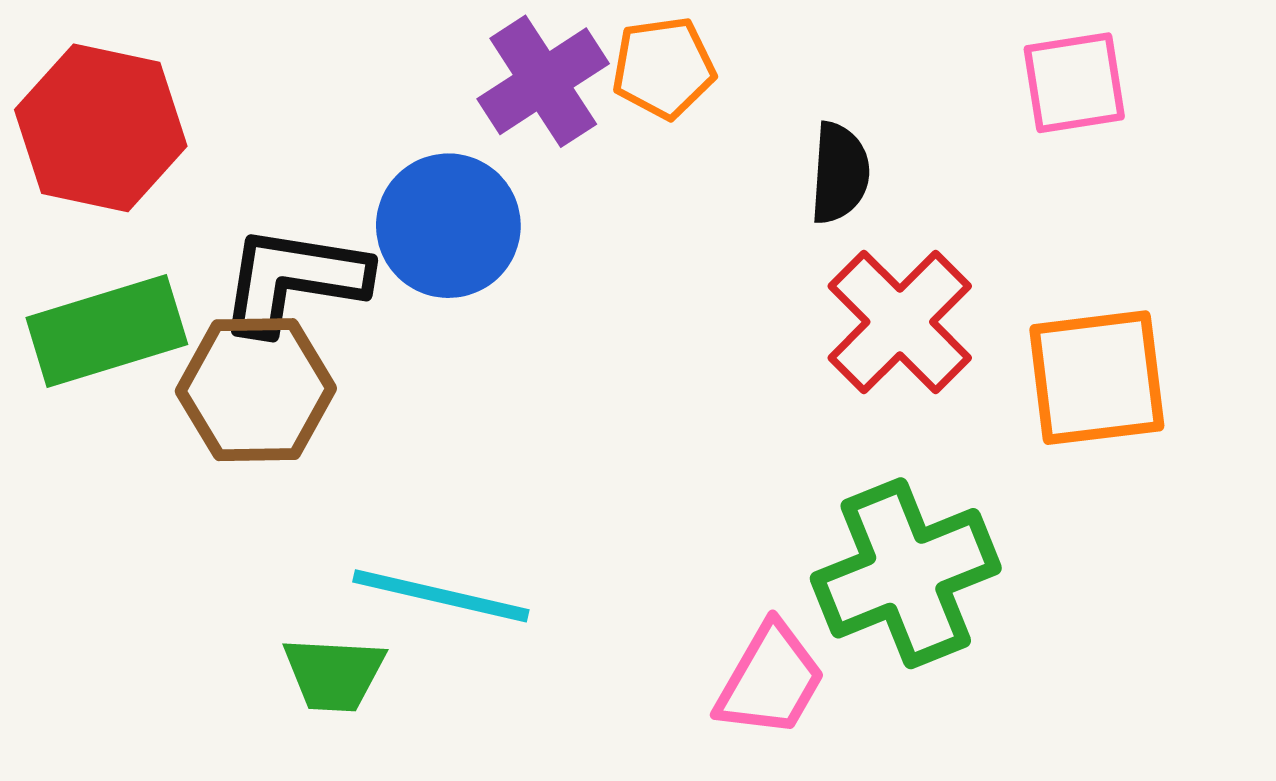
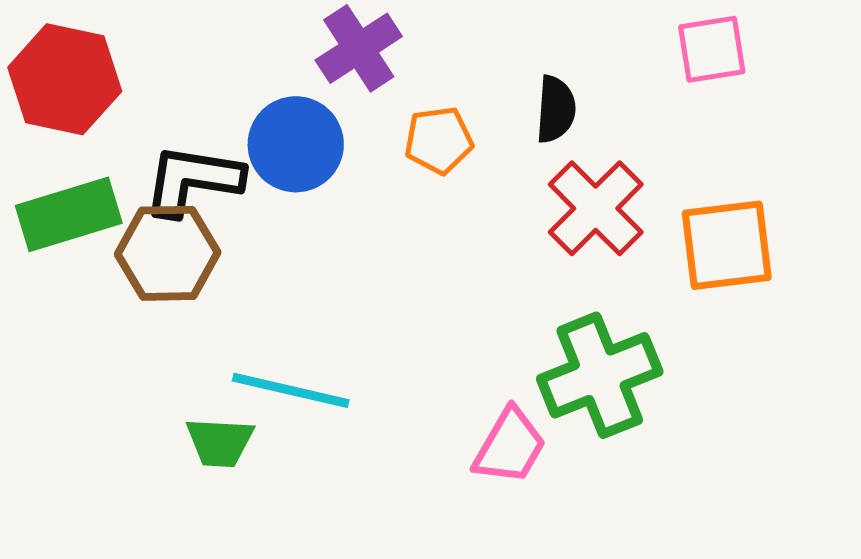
orange pentagon: (664, 68) -> (439, 140), moved

